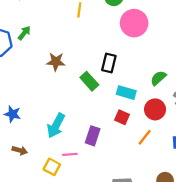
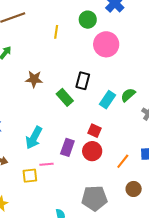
cyan rectangle: (126, 93) -> (108, 100), moved, turned -72
red circle: (155, 109) -> (92, 151), moved
orange line: (145, 137) -> (123, 161), moved
yellow square: (52, 167) -> (30, 176), turned -35

